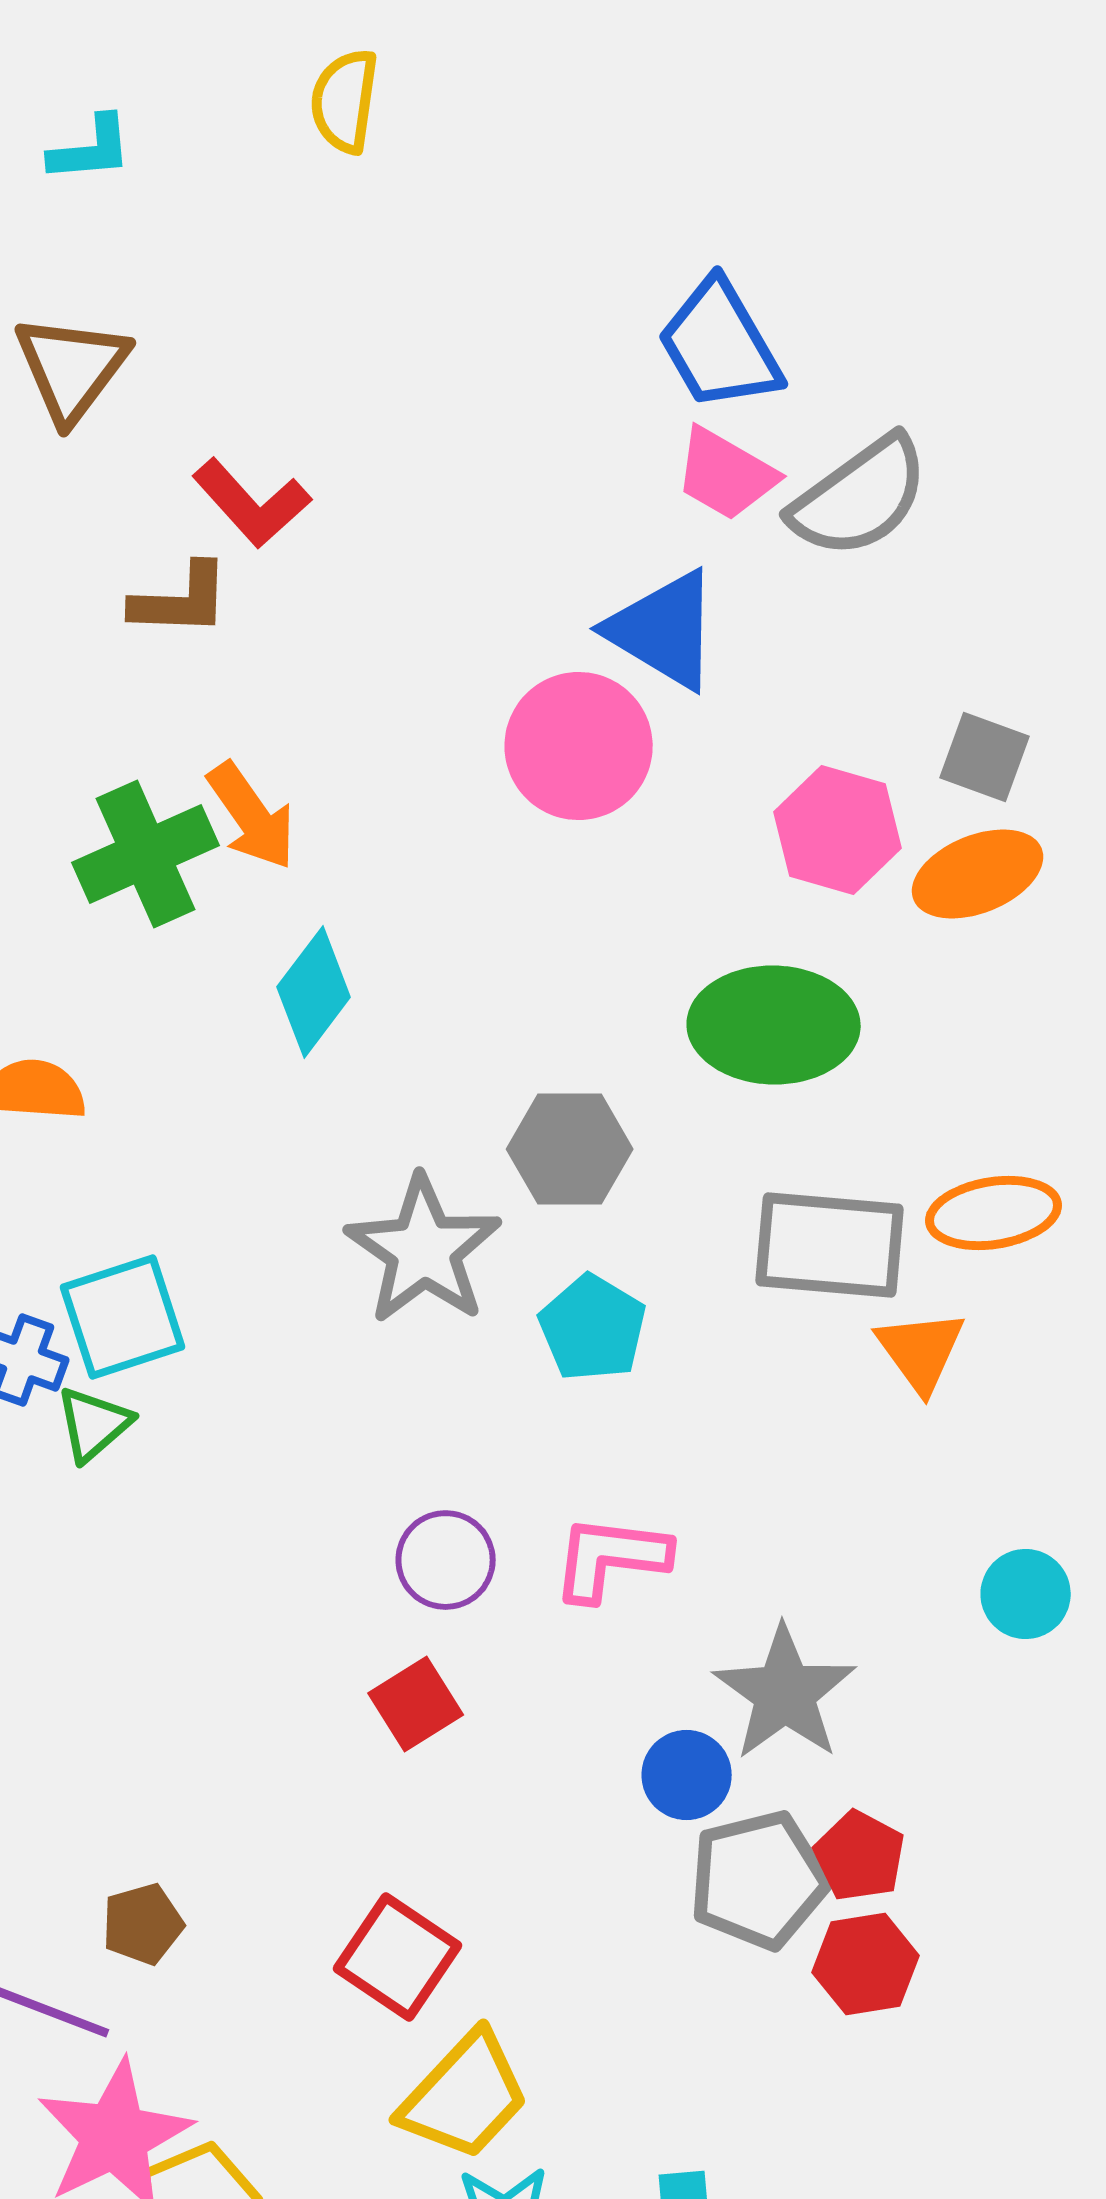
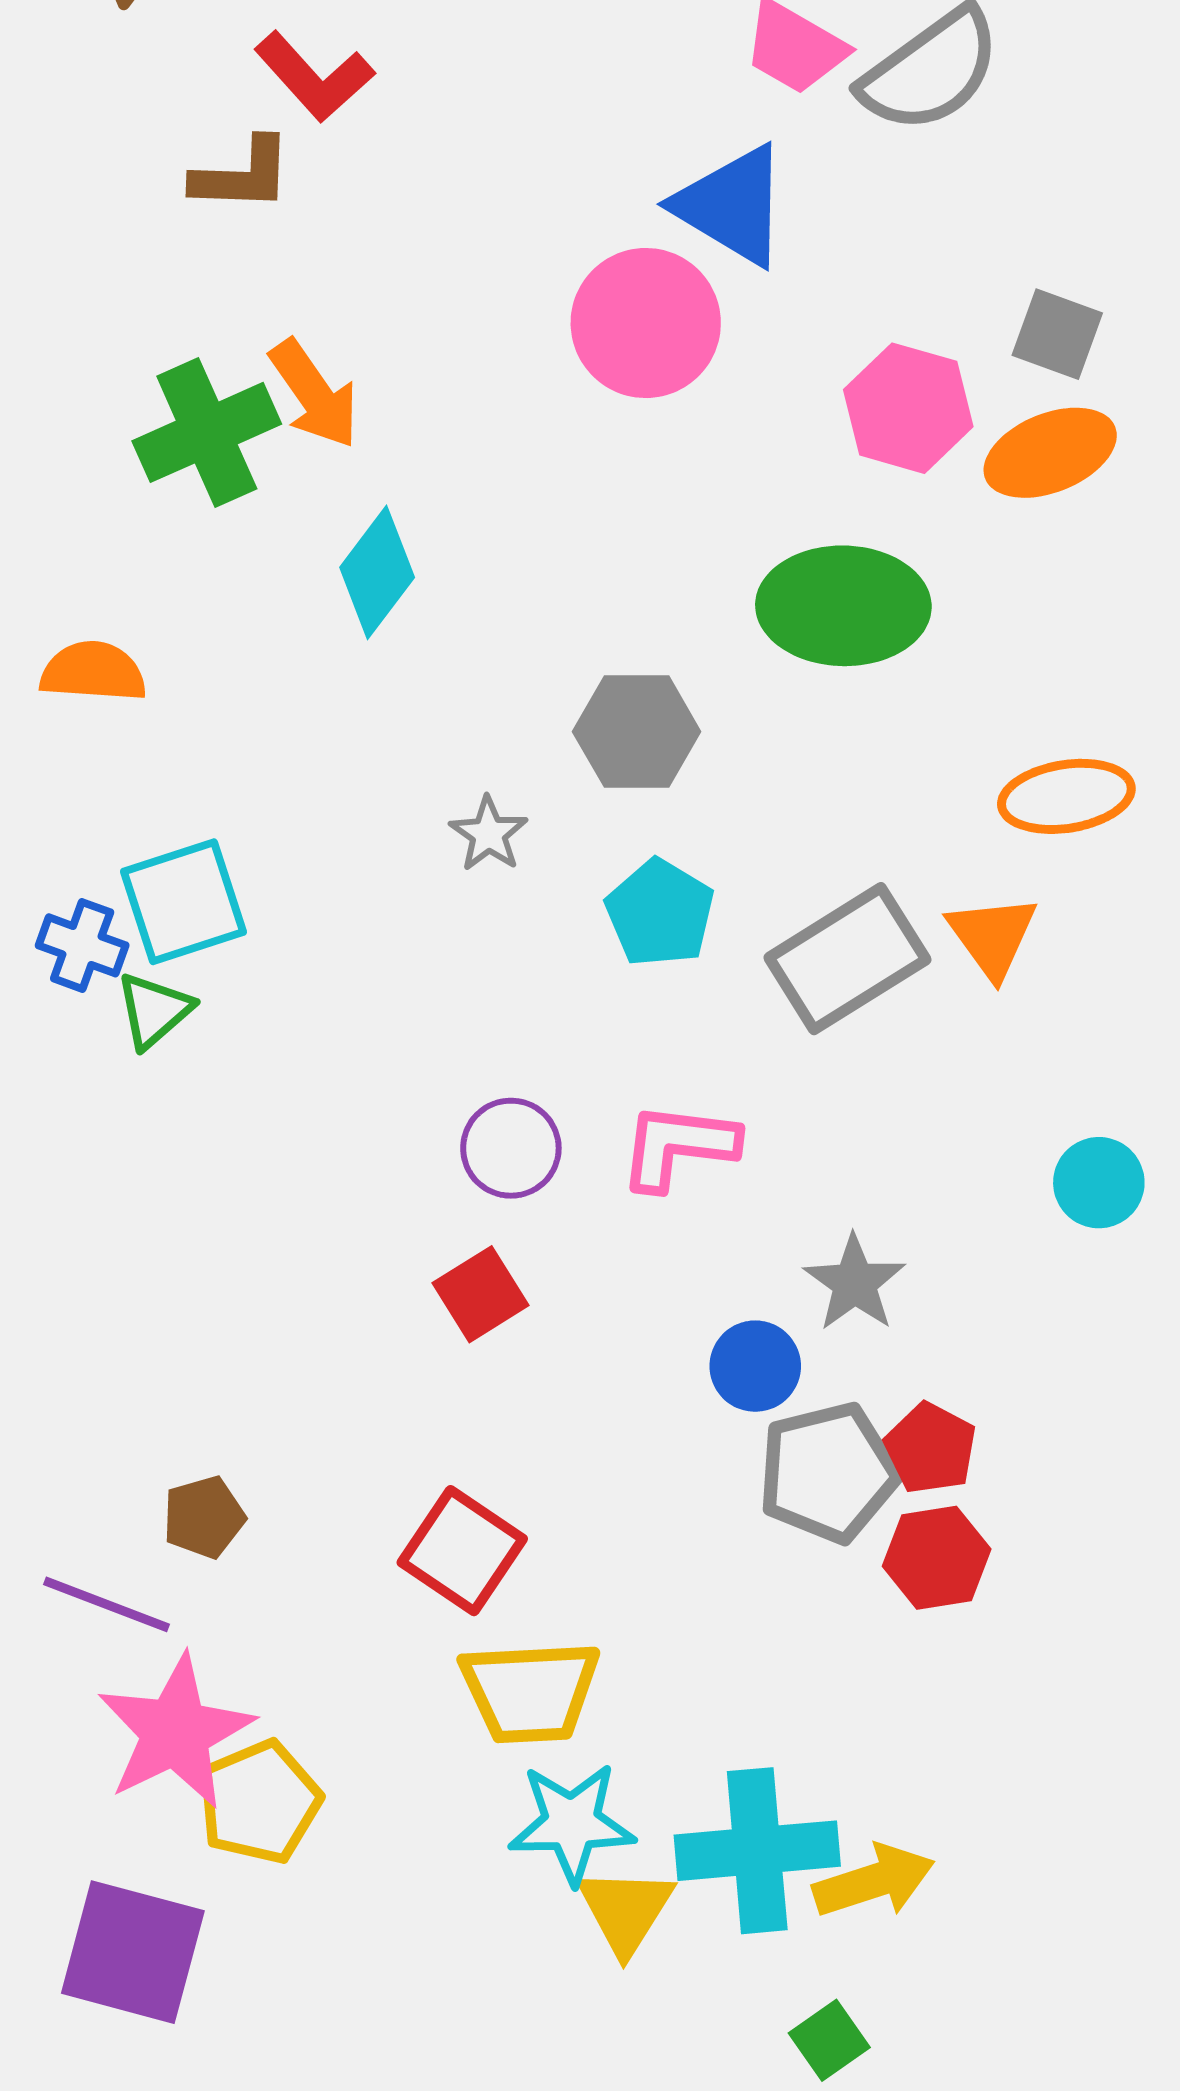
gray rectangle: (830, 1245) -> (847, 959), moved, turned -37
gray star: (424, 1250) -> (489, 834), size x0.5
gray star: (785, 1693) -> (855, 1283), size x0.7
yellow trapezoid: (465, 2096) -> (530, 1692), turned 44

